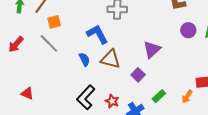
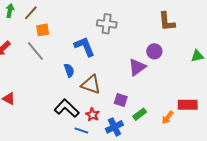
purple circle: (188, 30) -> (154, 51), moved
brown triangle: (111, 59) -> (91, 85), moved
purple square: (138, 75) -> (121, 100), moved, turned -32
black L-shape: (86, 97) -> (67, 108), turned 85

